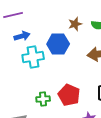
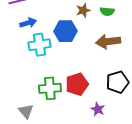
red pentagon: (69, 95) -> (77, 84), turned 30
green cross: (43, 99) -> (50, 88), size x1.5

